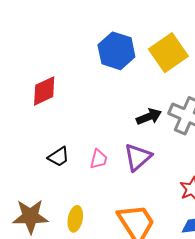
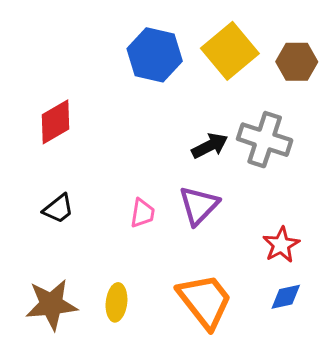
black trapezoid: (59, 157) -> (58, 209), moved

